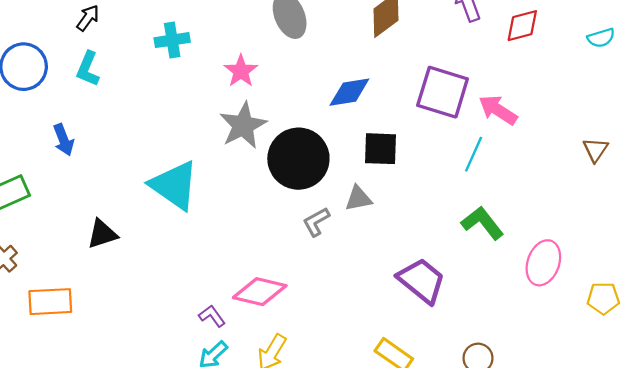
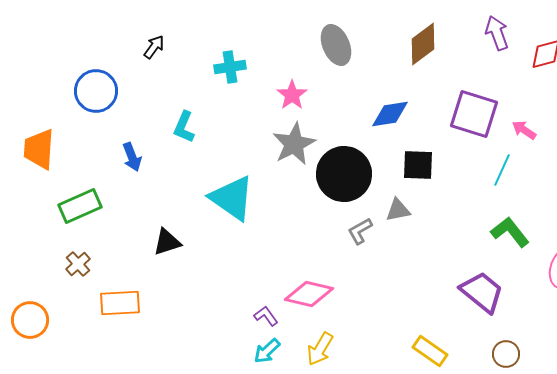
cyan L-shape: (88, 69) -> (184, 127), moved
pink arrow: (498, 110) -> (524, 130), size x0.7
purple trapezoid: (421, 281) -> (482, 292), moved

